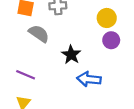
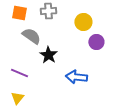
yellow circle: (107, 18) -> (83, 22), moved
black star: (71, 55) -> (48, 55), moved

